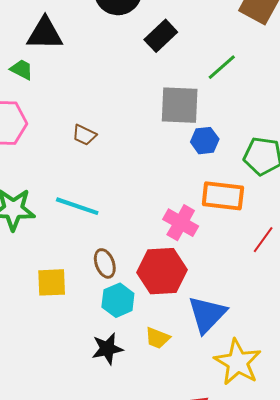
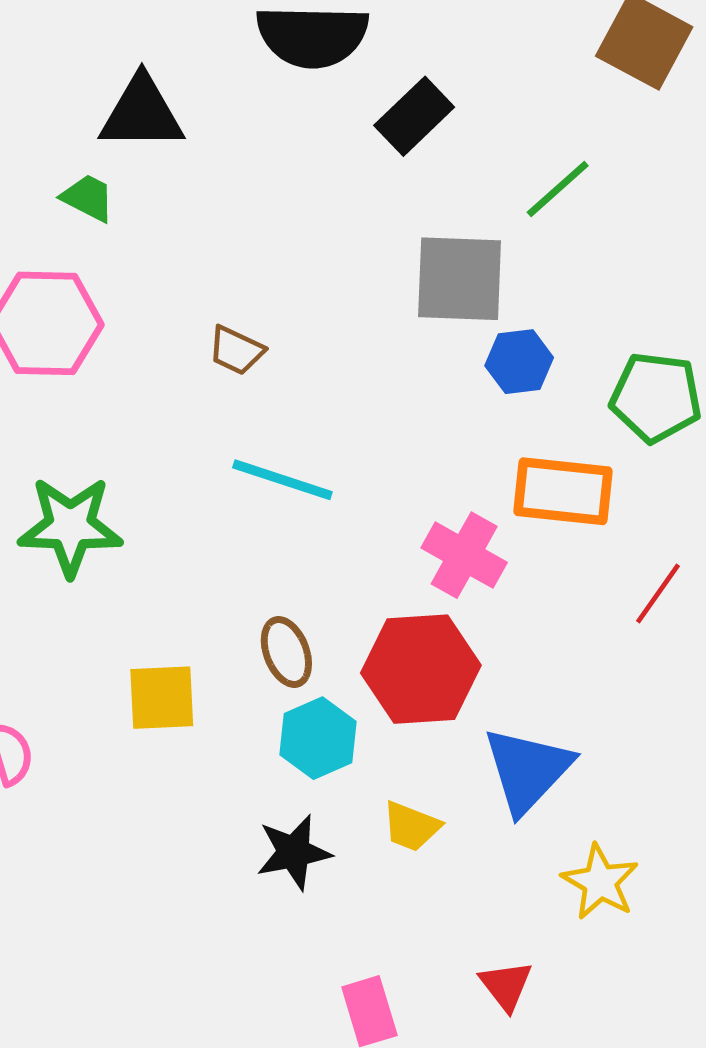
cyan line: (77, 206) -> (282, 480), moved
yellow star: (238, 362) -> (600, 882), size x0.7

